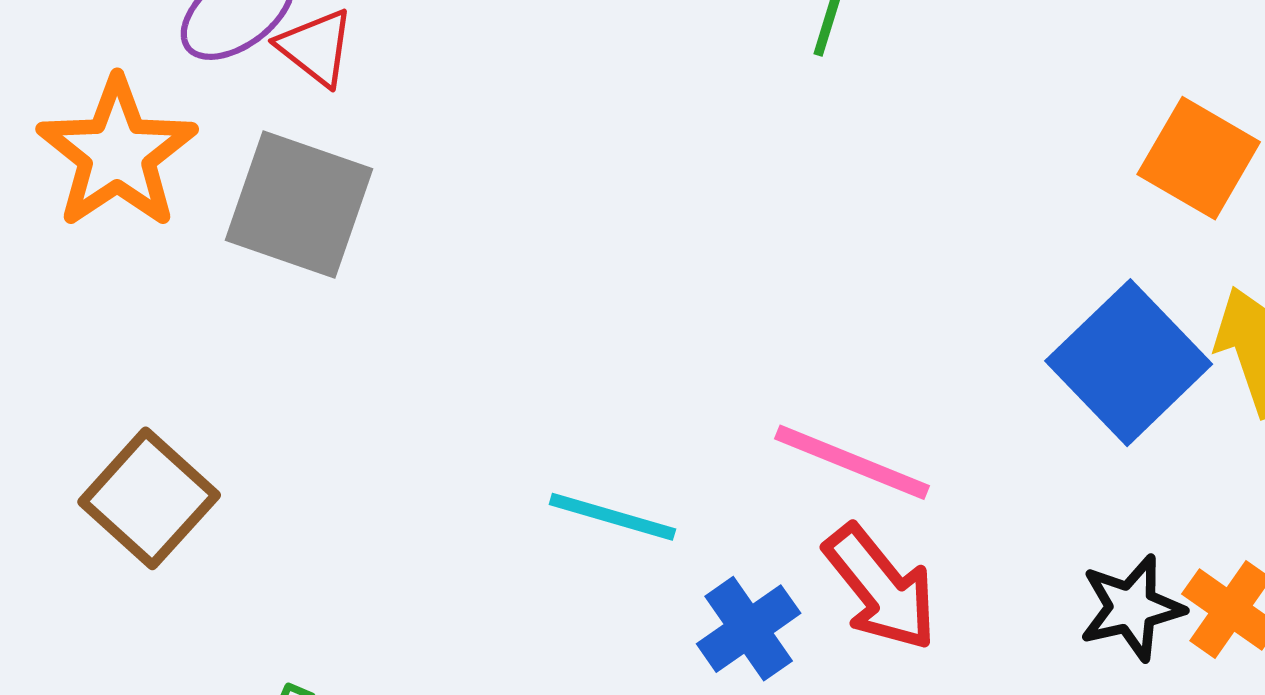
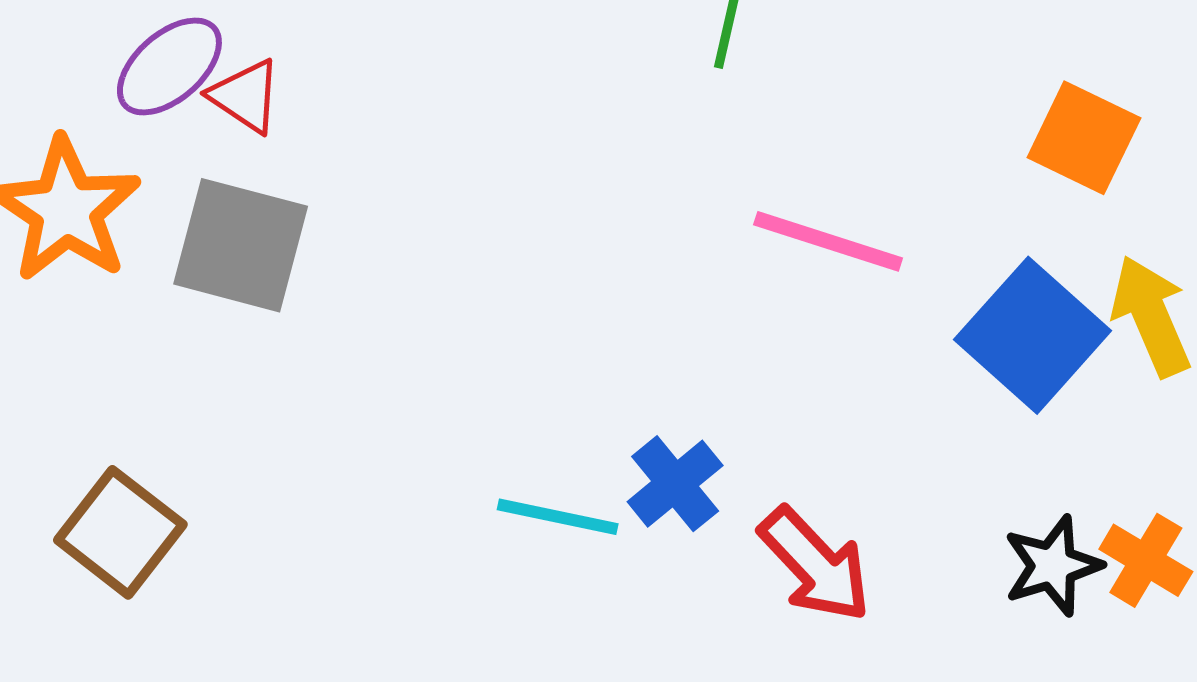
pink line: (852, 462) -> (828, 241), moved
blue cross: (749, 629) -> (675, 484), moved

